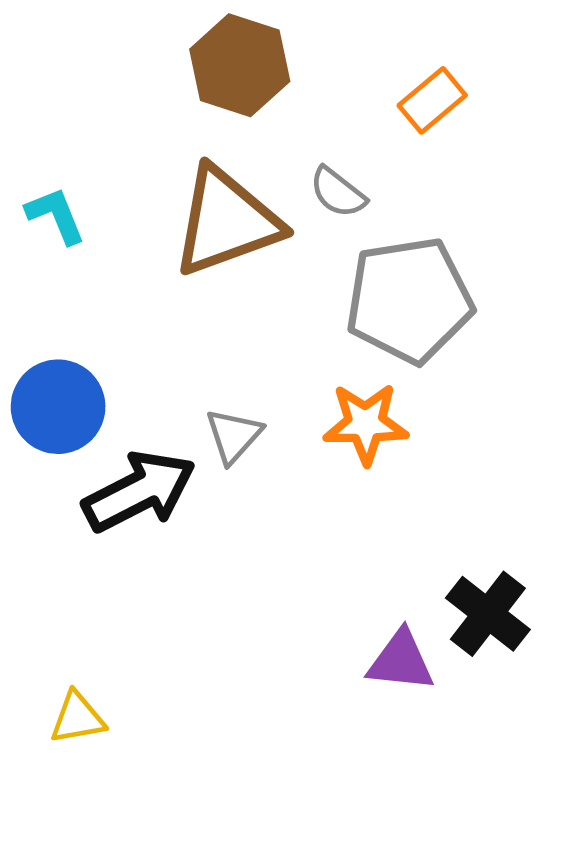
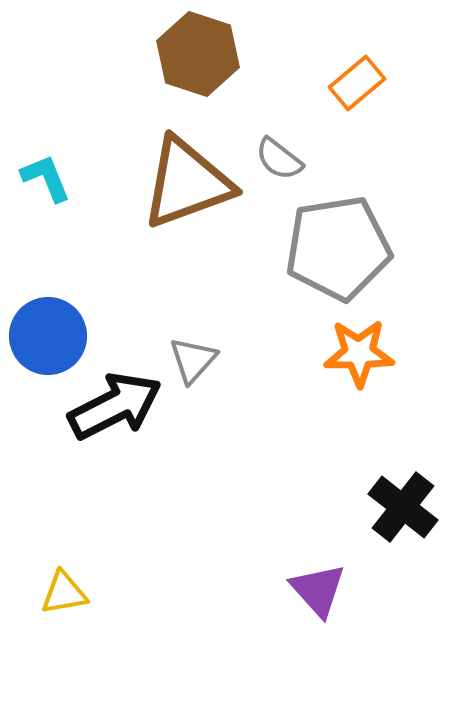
orange star: (366, 424) -> (359, 353), moved
purple triangle: (401, 661) -> (318, 590), moved, turned 42

